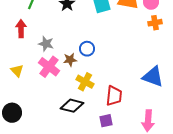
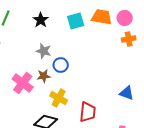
gray star: (46, 44) -> (44, 51), moved
blue triangle: (153, 77) -> (127, 93), size x0.7

